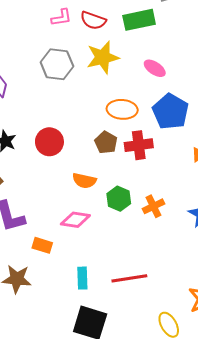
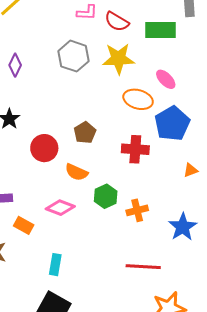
orange ellipse: (122, 109) -> (138, 99), moved
red circle: (49, 142) -> (44, 148), moved
brown pentagon: (106, 142) -> (85, 132), moved
red line: (129, 278) -> (143, 267), moved

